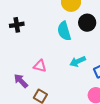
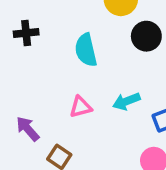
cyan semicircle: (64, 31) -> (86, 50), moved
pink triangle: (40, 66) -> (81, 107), moved, turned -32

